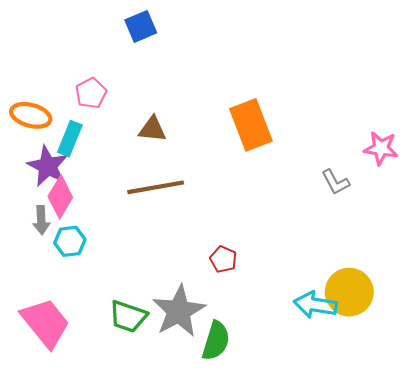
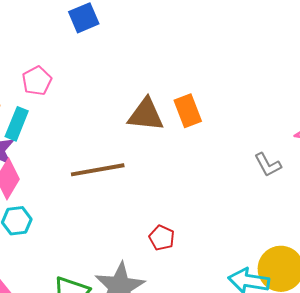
orange rectangle: (251, 125) -> (188, 111), size x0.7
brown triangle: (152, 129) -> (146, 115), moved, size x1.4

